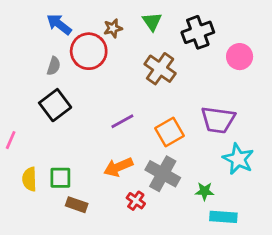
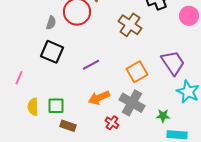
black square: (55, 105) -> (52, 52), turned -30
purple trapezoid: (218, 120) -> (173, 63), turned -132
purple line: (122, 121) -> (91, 65), moved

